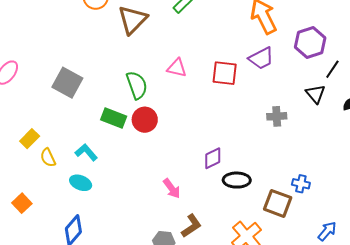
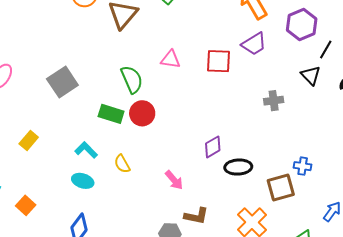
gray square: (67, 83) -> (62, 82), turned 32
yellow semicircle: (48, 158) -> (122, 164), moved
brown square: (278, 203) -> (281, 187), turned -32
brown L-shape: (191, 226) -> (196, 216), turned 50

